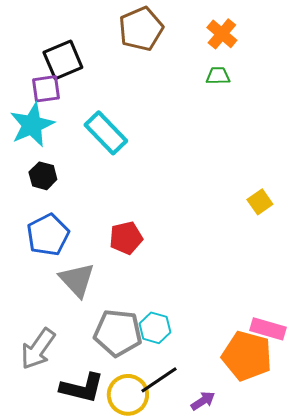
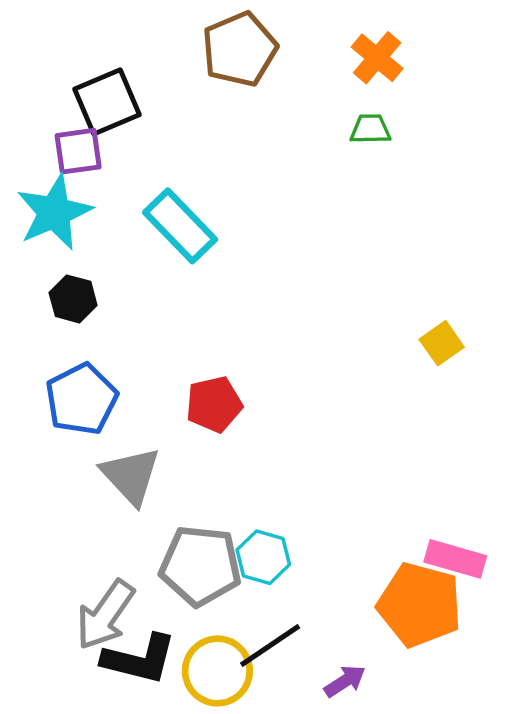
gray arrow: (38, 349) -> (105, 615), moved

